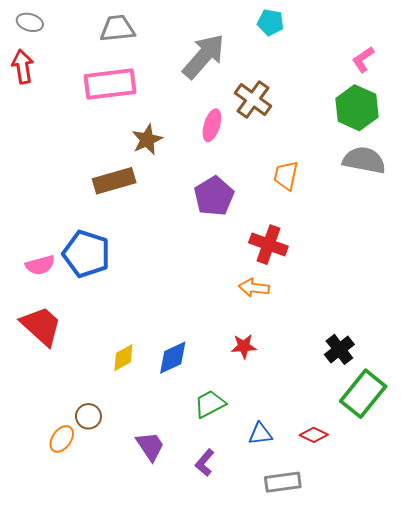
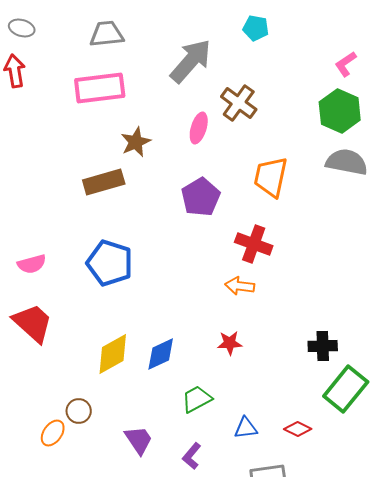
orange trapezoid: (286, 176) -> (271, 177), size x1.4
blue pentagon: (86, 254) -> (110, 263), moved
black cross: (339, 349) -> (323, 346), turned 36
yellow diamond: (123, 358) -> (113, 354), size x1.5

